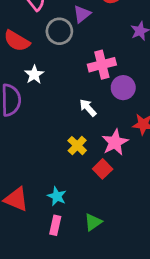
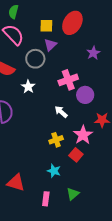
white star: (34, 75) -> (28, 87), moved
yellow cross: (77, 146) -> (56, 140), turned 32
cyan star: (57, 196) -> (54, 171), moved

